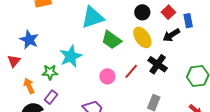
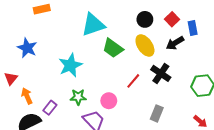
red triangle: (14, 61) -> (11, 78), moved
green star: (50, 72) -> (78, 97), moved
pink circle: (107, 76) -> (109, 101), moved

